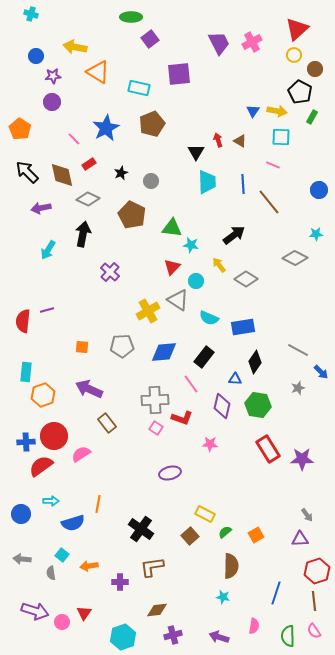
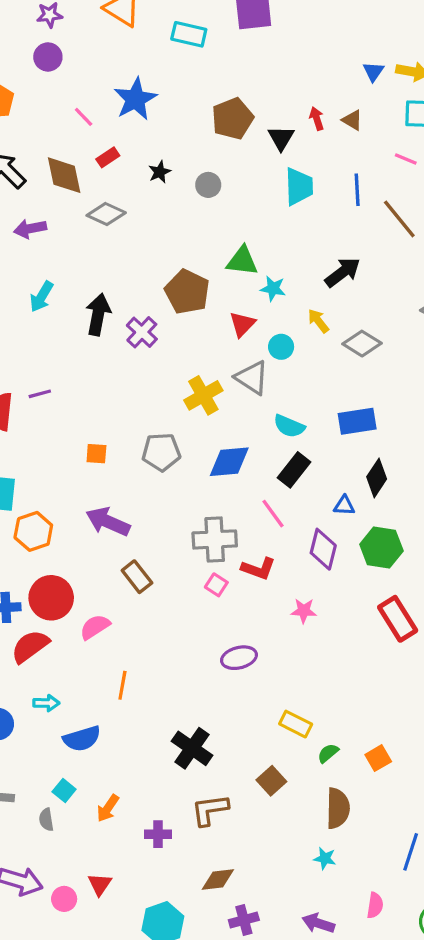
brown pentagon: (152, 124) -> (232, 119), moved
brown pentagon: (132, 215) -> (187, 292), moved
black arrow: (83, 234) -> (98, 314), moved
cyan semicircle: (209, 318) -> (289, 426), moved
orange line: (98, 504) -> (122, 685), moved
brown square: (190, 536) -> (271, 781), moved
orange arrow: (89, 566) -> (108, 808), turned -48

